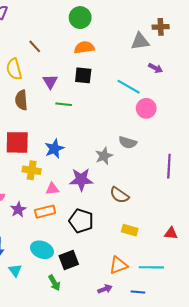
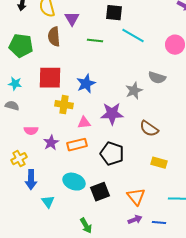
purple triangle: (50, 82) -> (72, 19), moved
cyan line: (129, 87) -> (133, 36), moved
orange triangle: (118, 265) -> (136, 197), moved, turned -48
green arrow: (54, 283) -> (86, 226), moved
blue line: (138, 292) -> (159, 223), moved

